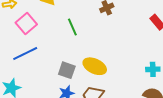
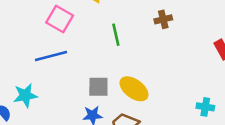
pink square: (26, 23) -> (60, 19), turned -30
gray square: (67, 70) -> (98, 87), turned -30

